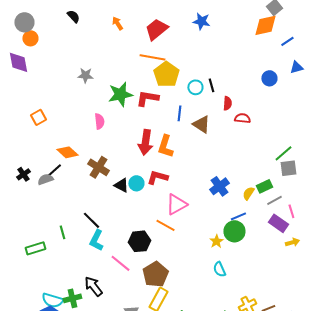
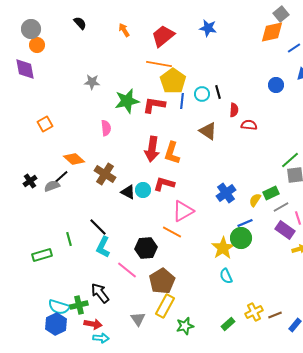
blue line: (179, 113) -> (182, 101), moved
yellow star: (216, 241) -> (223, 248), size x1.6

